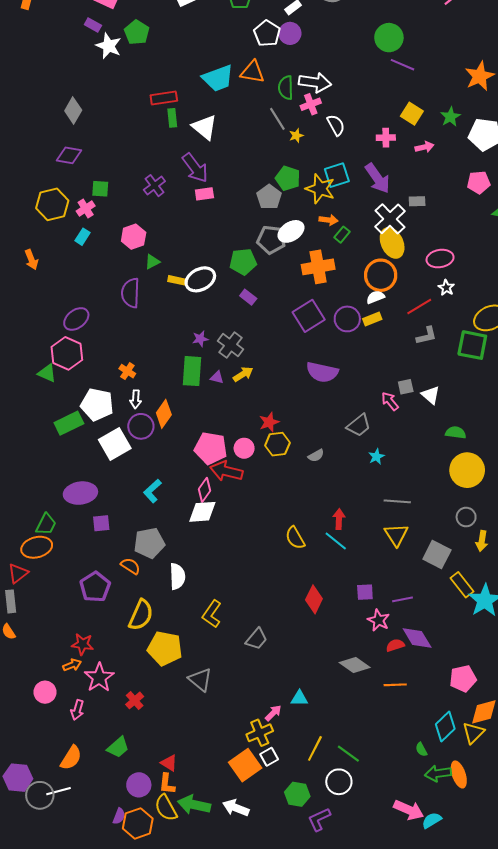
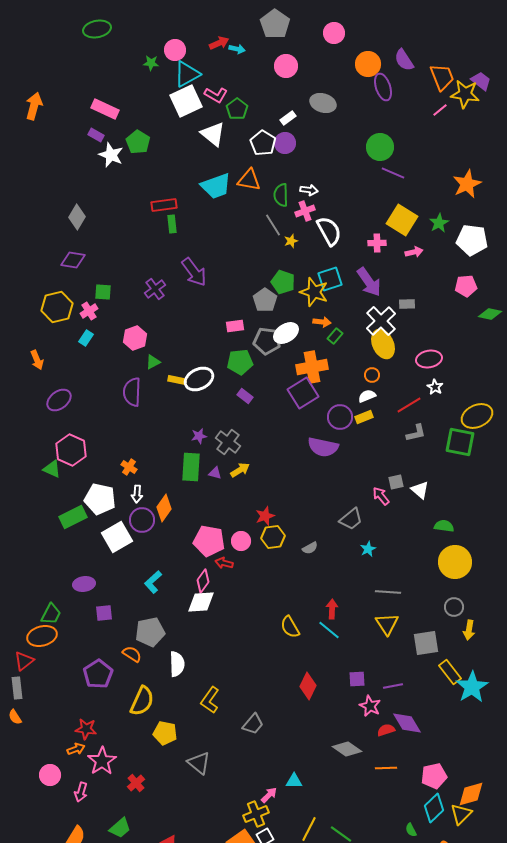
white arrow: (315, 82) -> (309, 190), size x0.6
yellow square: (412, 114) -> (402, 220), size x1.4
white semicircle: (336, 125) -> (329, 231), size x1.4
white triangle: (204, 127) -> (213, 134), moved
pink rectangle: (204, 194) -> (235, 326), moved
orange circle: (381, 275) -> (372, 375), size x0.5
purple square: (309, 316) -> (303, 393), moved
purple ellipse: (76, 319) -> (59, 400), moved
purple semicircle: (322, 372) -> (323, 447), moved
red arrow: (226, 471) -> (224, 563), size x0.6
purple ellipse: (80, 493) -> (84, 584), size x0.7
gray square: (437, 555) -> (426, 643), turned -36
yellow pentagon: (165, 648) -> (165, 733), size x0.7
pink pentagon: (463, 679) -> (434, 776), moved

